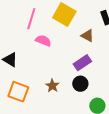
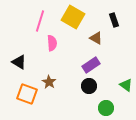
pink semicircle: (43, 41) -> (52, 43), turned 63
brown star: (52, 86) -> (49, 82), moved

